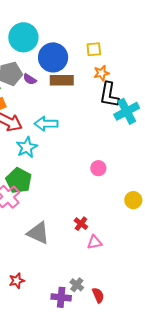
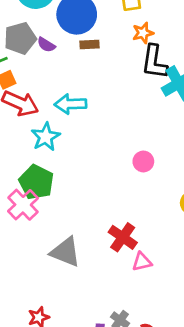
brown rectangle: (62, 80) -> (90, 45), size x0.6
red cross: (81, 224) -> (123, 237), size x1.5

